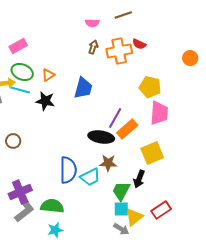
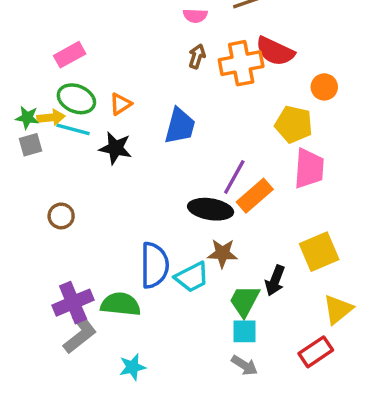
red semicircle: (139, 44) -> (275, 51), size x1.6
orange circle: (190, 58) -> (324, 87), moved
yellow square: (152, 153) -> (319, 252), moved
green semicircle: (52, 206) -> (121, 304), moved
red rectangle: (161, 210) -> (316, 352), moved
yellow triangle: (134, 217) -> (338, 309), moved

